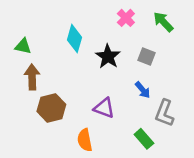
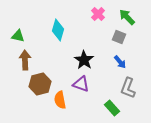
black star: (108, 57) -> (84, 60), moved
gray square: (146, 57) -> (119, 37), moved
blue arrow: (143, 90) -> (120, 62), moved
orange semicircle: (85, 140) -> (60, 100), moved

